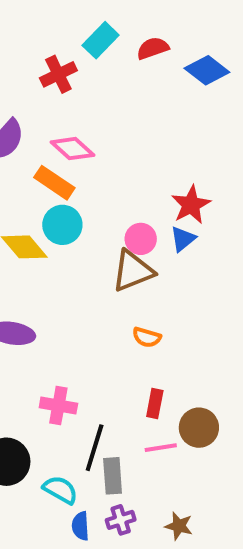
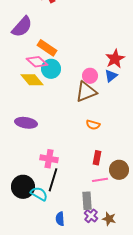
pink diamond: (72, 149) -> (37, 62), moved
black line: (95, 448) -> (53, 180), moved
gray rectangle: (113, 476) -> (87, 201), moved
cyan semicircle: (60, 490) -> (39, 194), moved
purple cross: (121, 520) -> (91, 216), moved, turned -32

